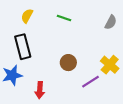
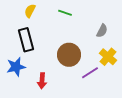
gray semicircle: (111, 22) -> (102, 31), moved
brown circle: (68, 63) -> (69, 55), size x1.5

